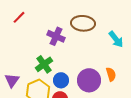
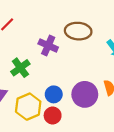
green cross: (44, 64) -> (20, 68), moved

